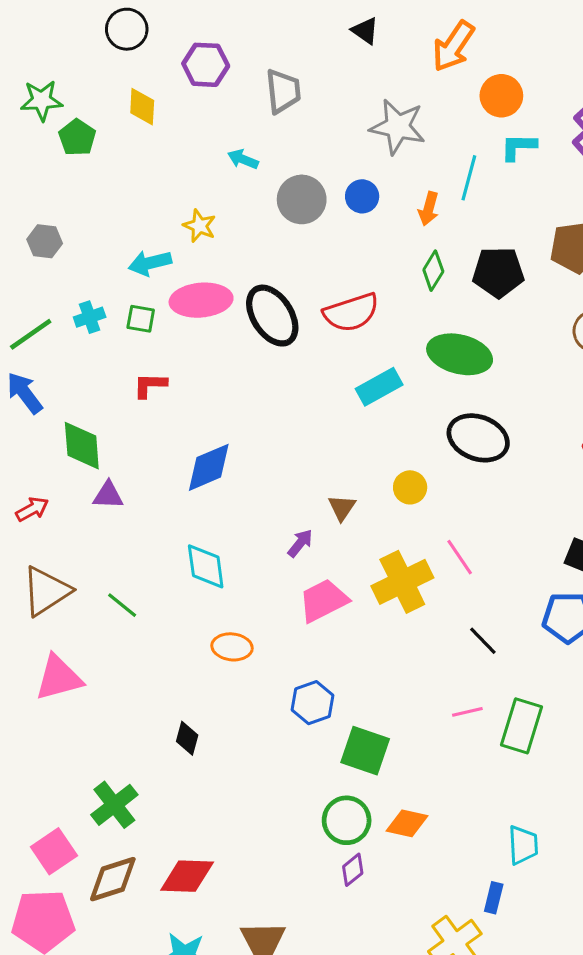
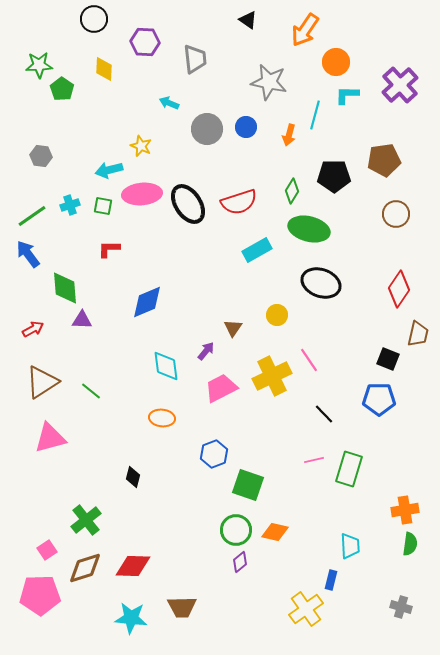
green diamond: (433, 271) -> (292, 191), moved
cyan diamond: (206, 566) -> (166, 366), moved
pink square: (54, 851) -> (47, 550), size x0.7

